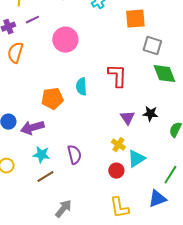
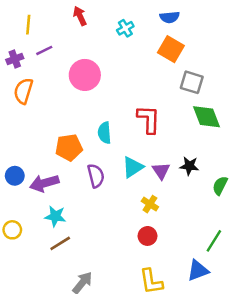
orange square: (135, 19) -> (171, 49), turned 35
purple semicircle: (74, 155) -> (96, 176), moved
cyan triangle: (136, 159) -> (133, 167), moved

